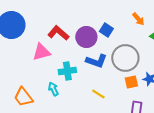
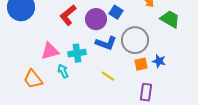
red L-shape: (58, 33) -> (68, 15), turned -80
pink triangle: (41, 52) -> (50, 51), moved

